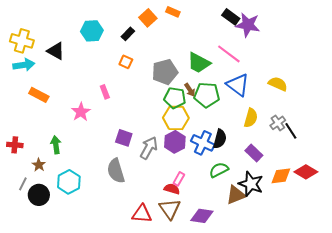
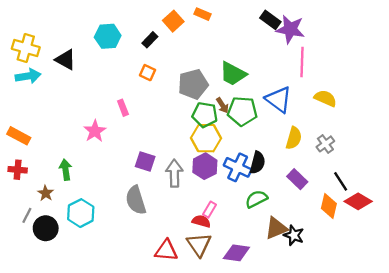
pink line: (229, 54) -> (302, 62), moved, turned 55
orange rectangle: (39, 95) -> (19, 136), moved
black line: (291, 131) -> (341, 181), moved
gray arrow: (149, 148) -> (174, 173), turned -30
orange diamond: (281, 176) -> (329, 206), turned -70
black star: (251, 184) -> (294, 235), moved, size x0.7

